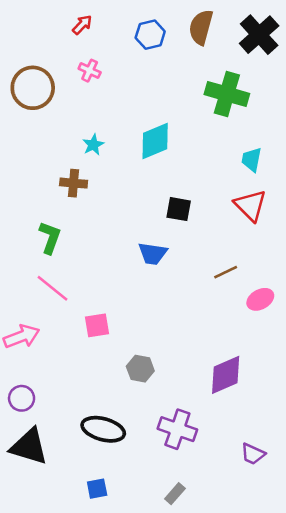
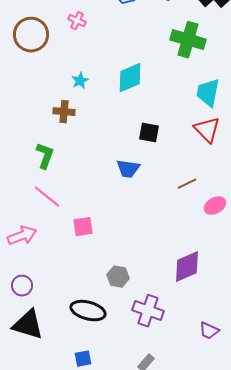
cyan trapezoid: (252, 160) -> (208, 93), size x1.4
gray hexagon: (140, 369) -> (118, 277), moved

